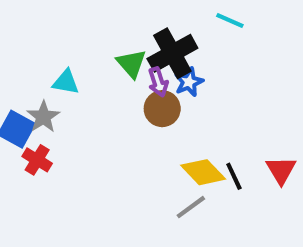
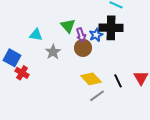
black cross: (172, 53) -> (111, 28), moved, turned 30
gray star: (43, 117) -> (53, 52), moved
yellow diamond: (203, 172) -> (91, 79), moved

